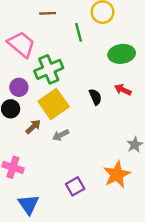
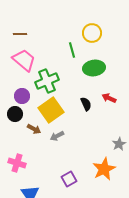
brown line: (48, 13) -> (20, 34), moved
green ellipse: (122, 54) -> (94, 68), moved
brown arrow: (33, 127) -> (34, 129), turned 72

